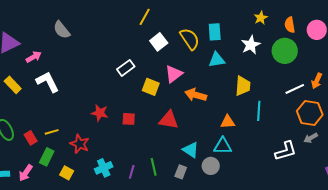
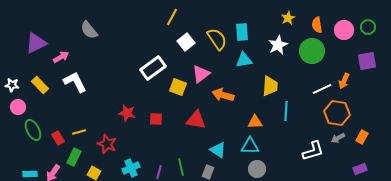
white rectangle: (126, 68) -> (153, 68), size x1.4
gray circle: (211, 166) -> (257, 169), moved

